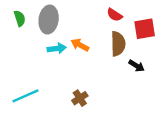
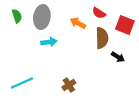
red square: (145, 29) -> (125, 25), turned 30
orange arrow: (80, 45) -> (78, 23), moved

